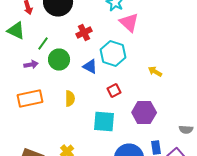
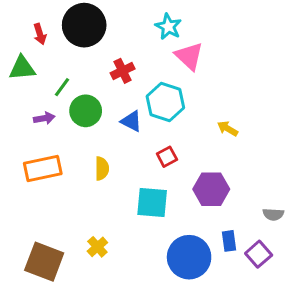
green triangle: (16, 30) -> (22, 68), turned -30

